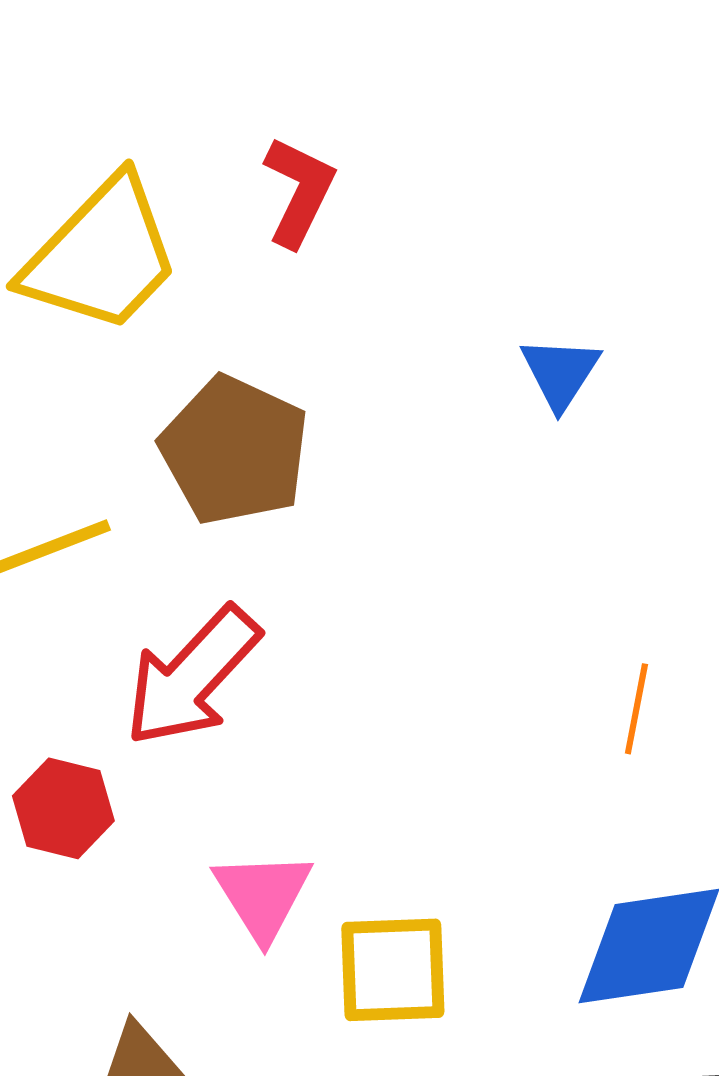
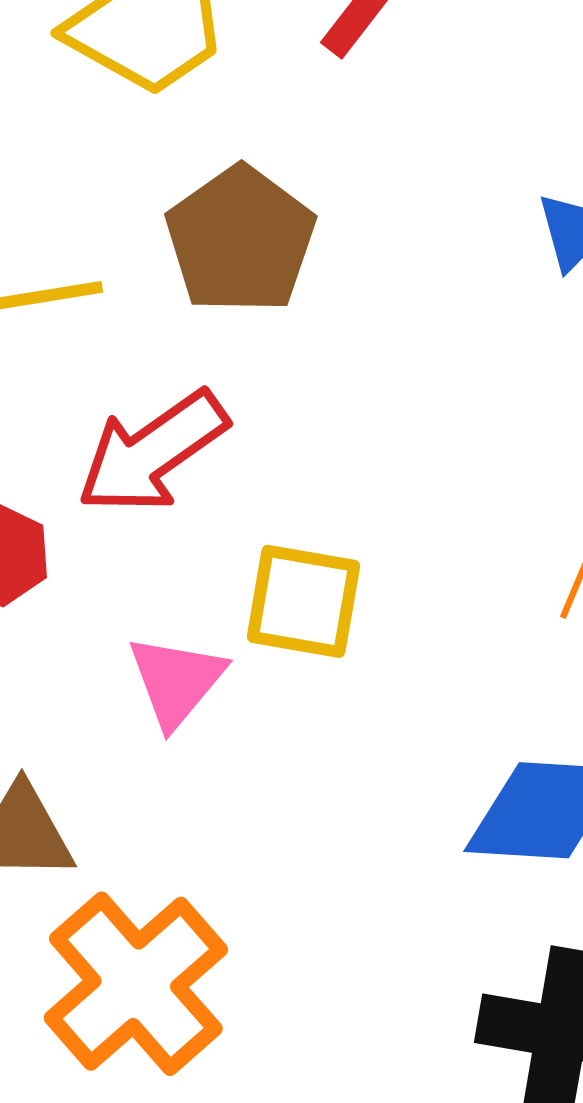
yellow square: (393, 970) -> (303, 601), moved

